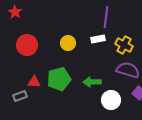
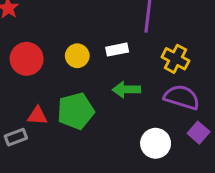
white rectangle: (98, 39) -> (117, 50), moved
yellow circle: (68, 43) -> (77, 56), moved
green arrow: (92, 82) -> (126, 90), moved

